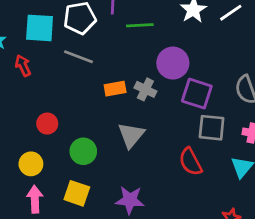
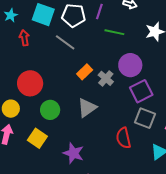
orange rectangle: (115, 89) -> (85, 72), turned -49
purple square: (197, 94) -> (141, 91), turned 30
red circle: (47, 124) -> (30, 83), size x1.6

